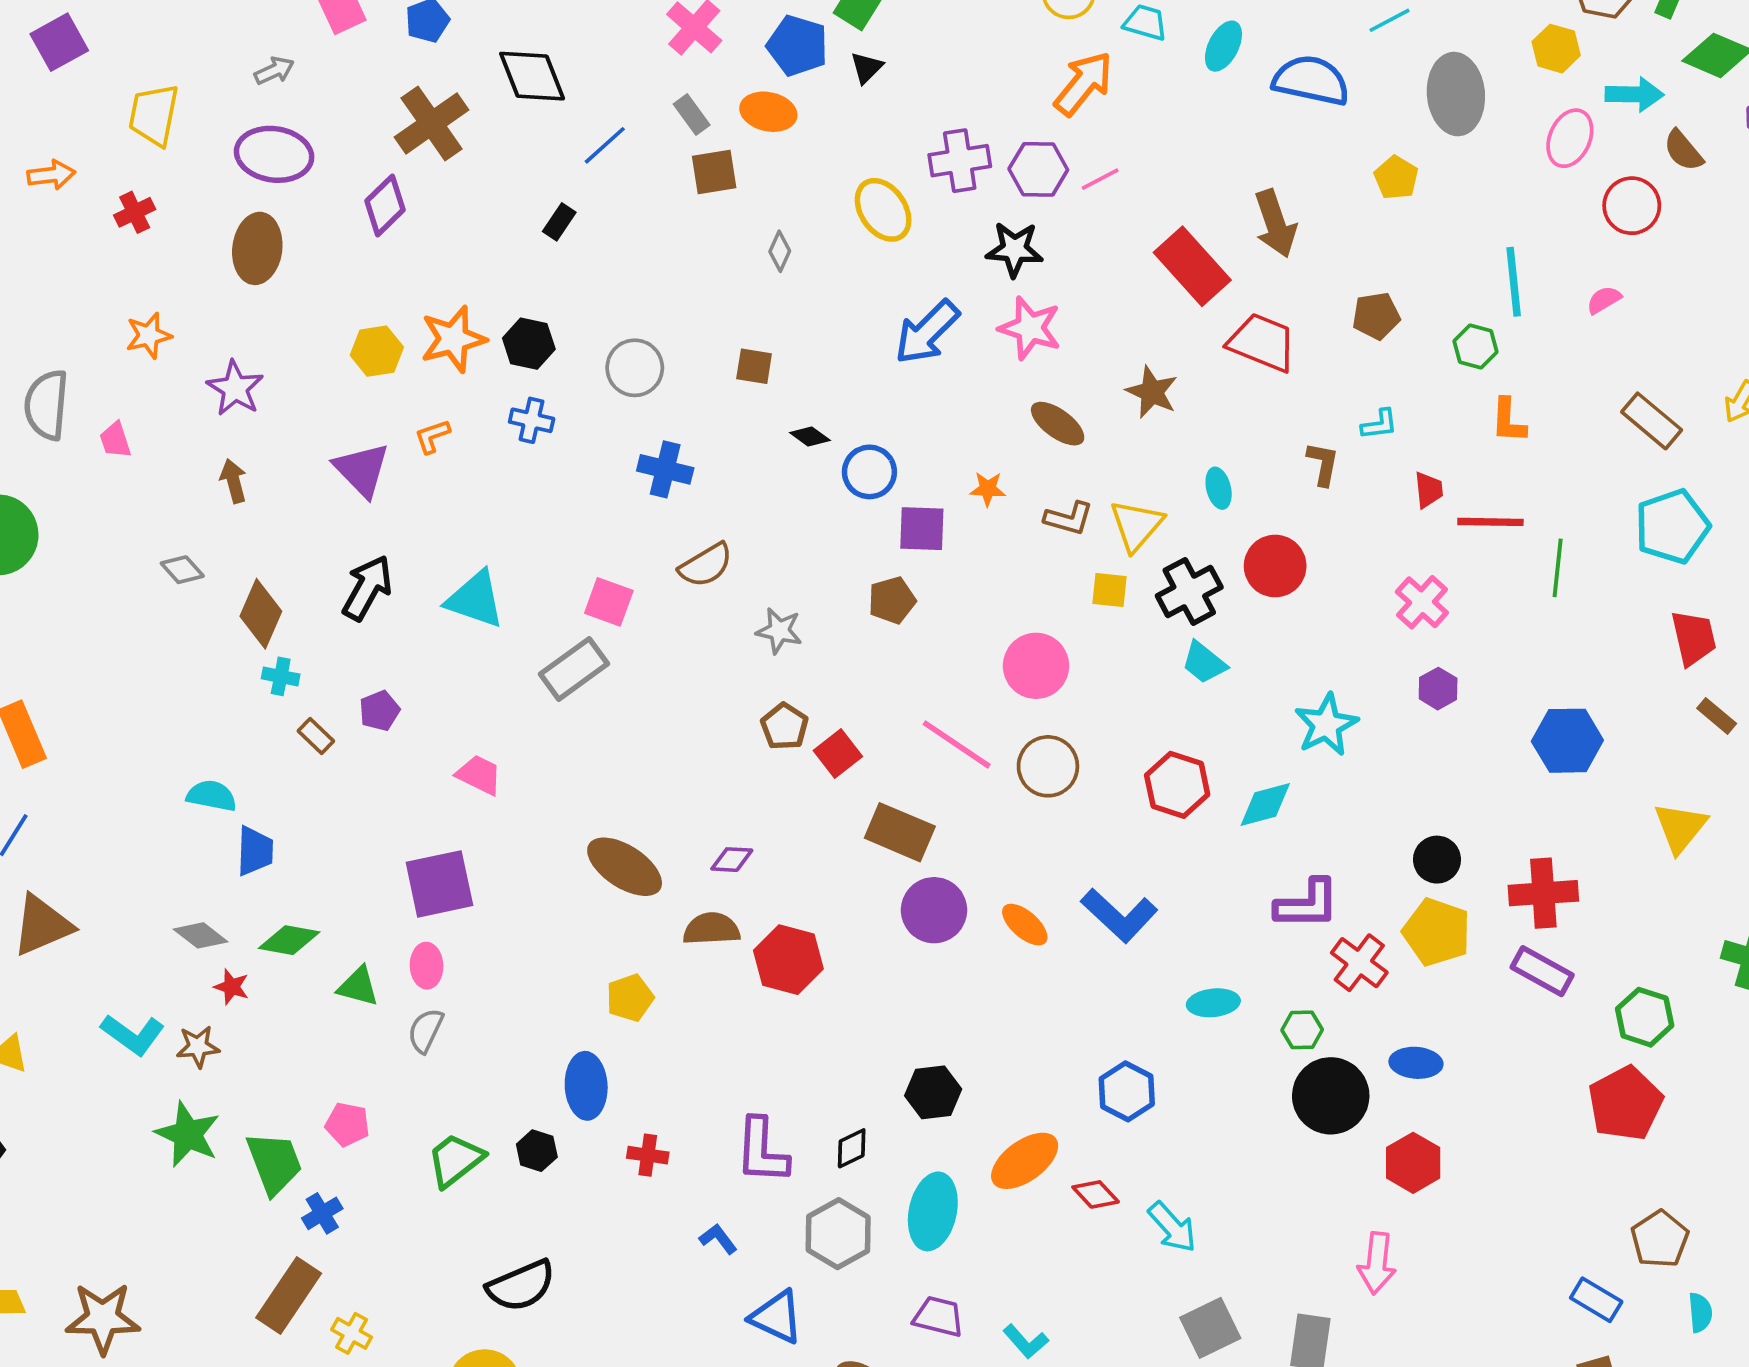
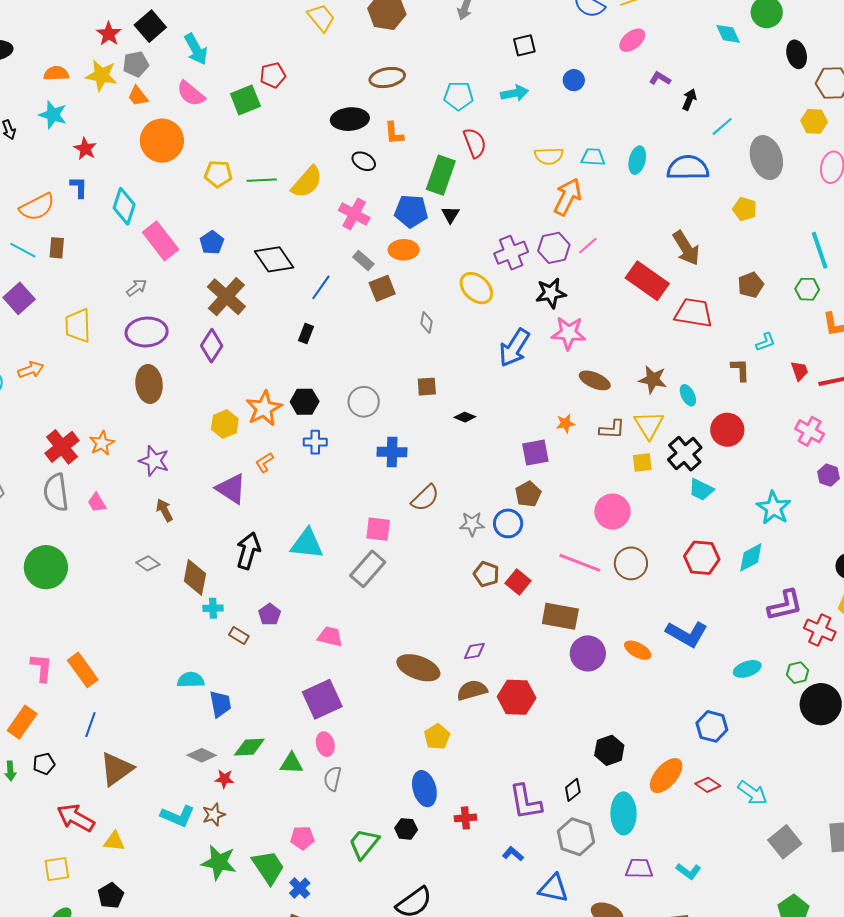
red cross: (135, 212) -> (62, 447), moved, size x1.6
brown star: (1152, 392) -> (653, 380), moved
blue circle: (869, 472) -> (508, 523), moved

